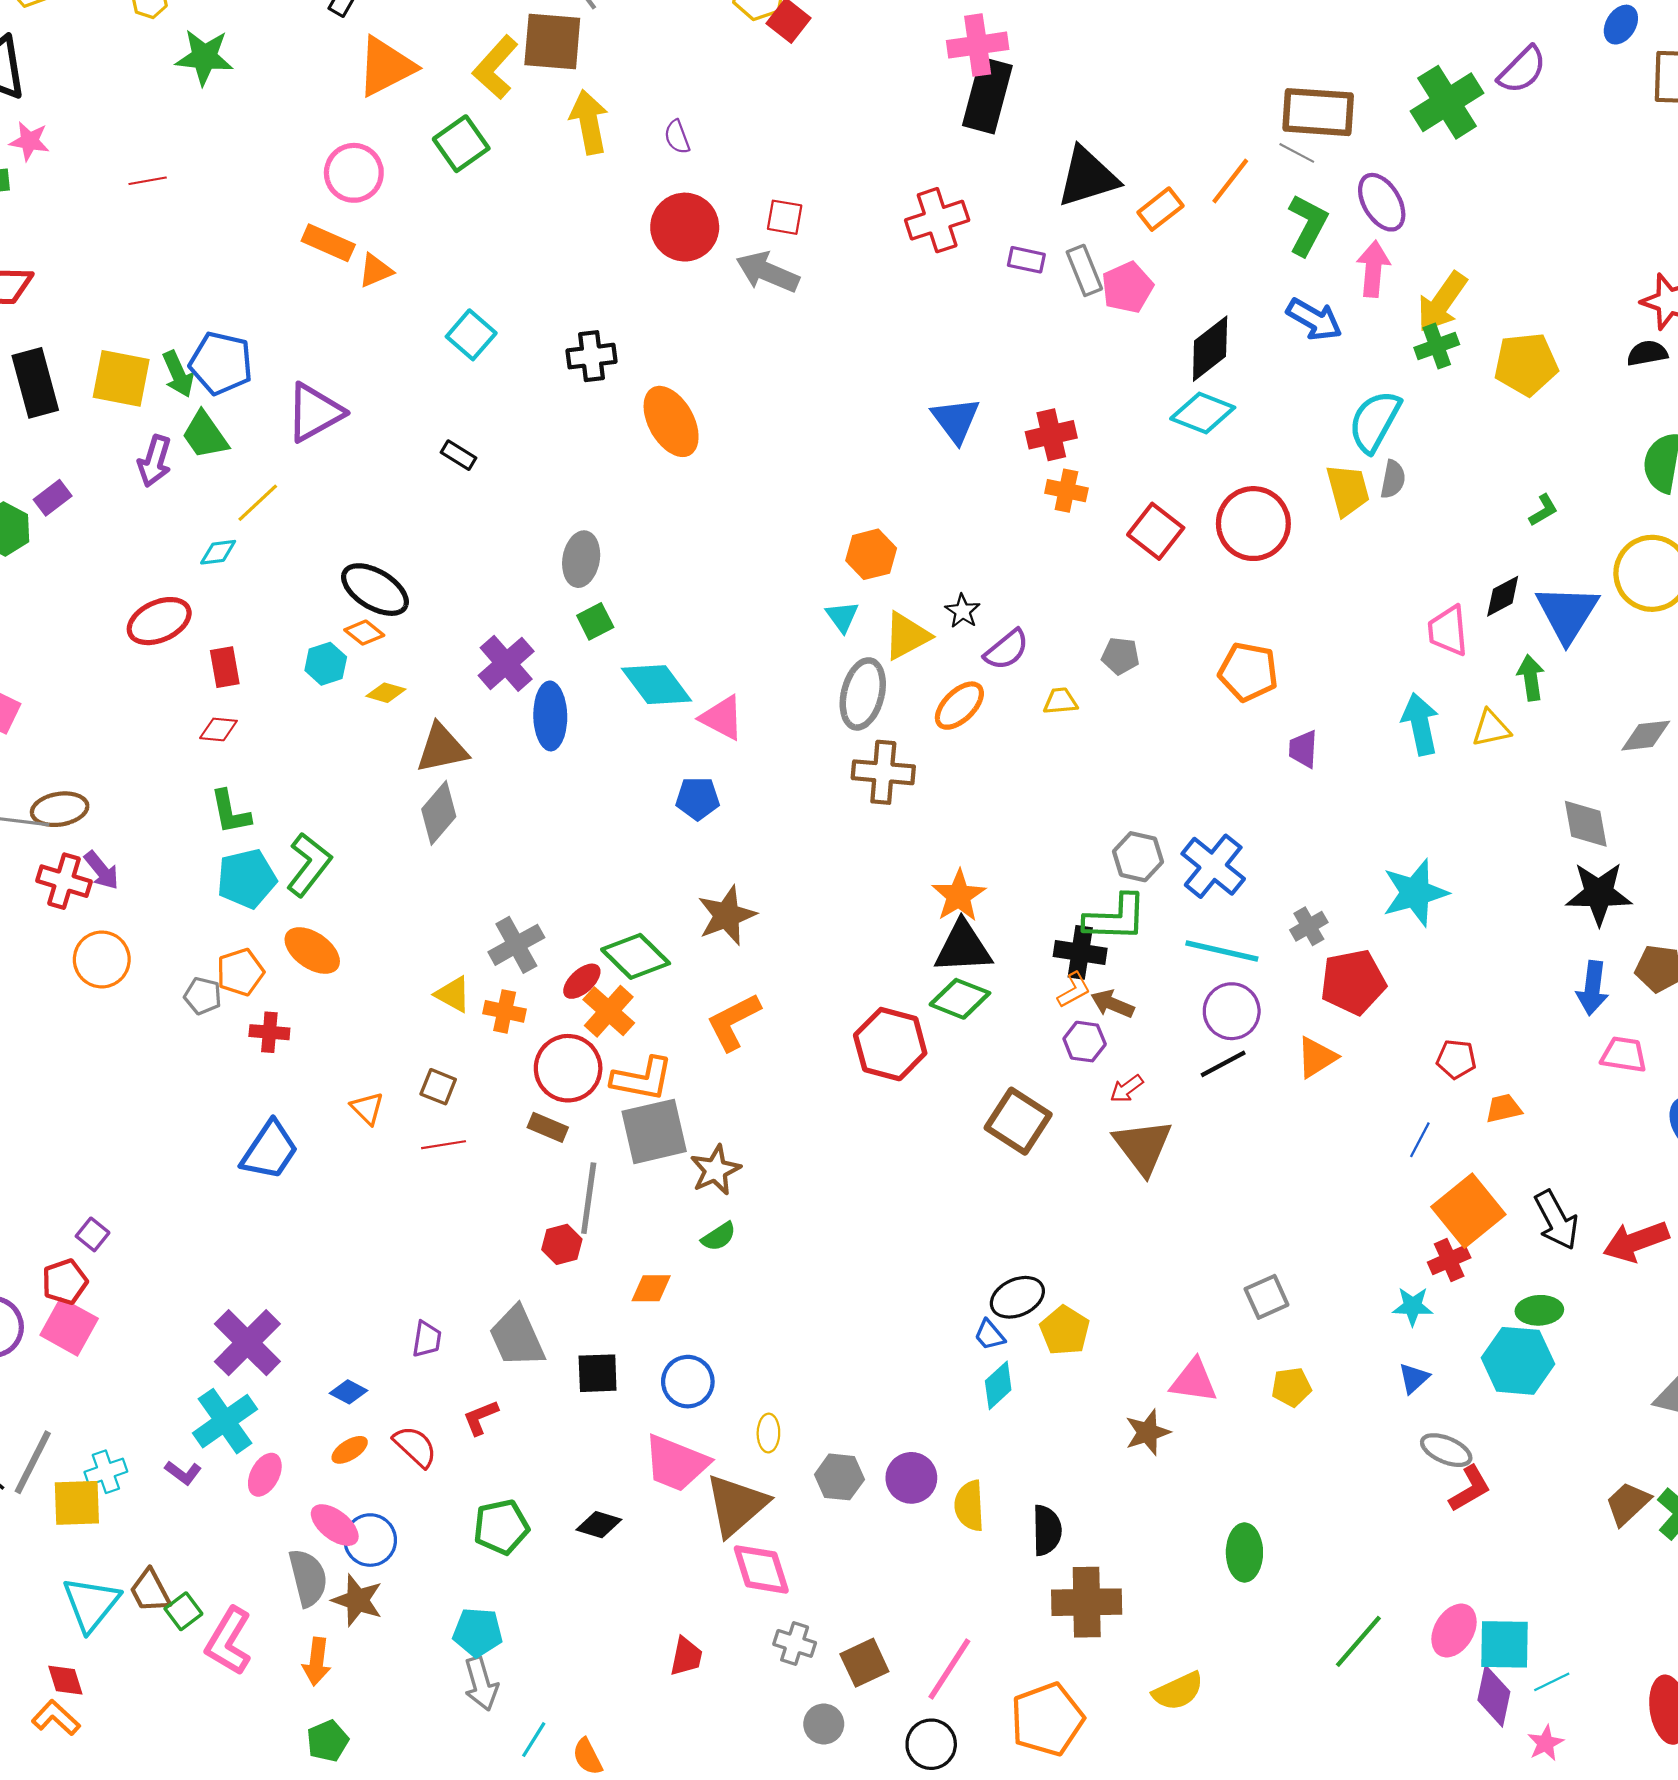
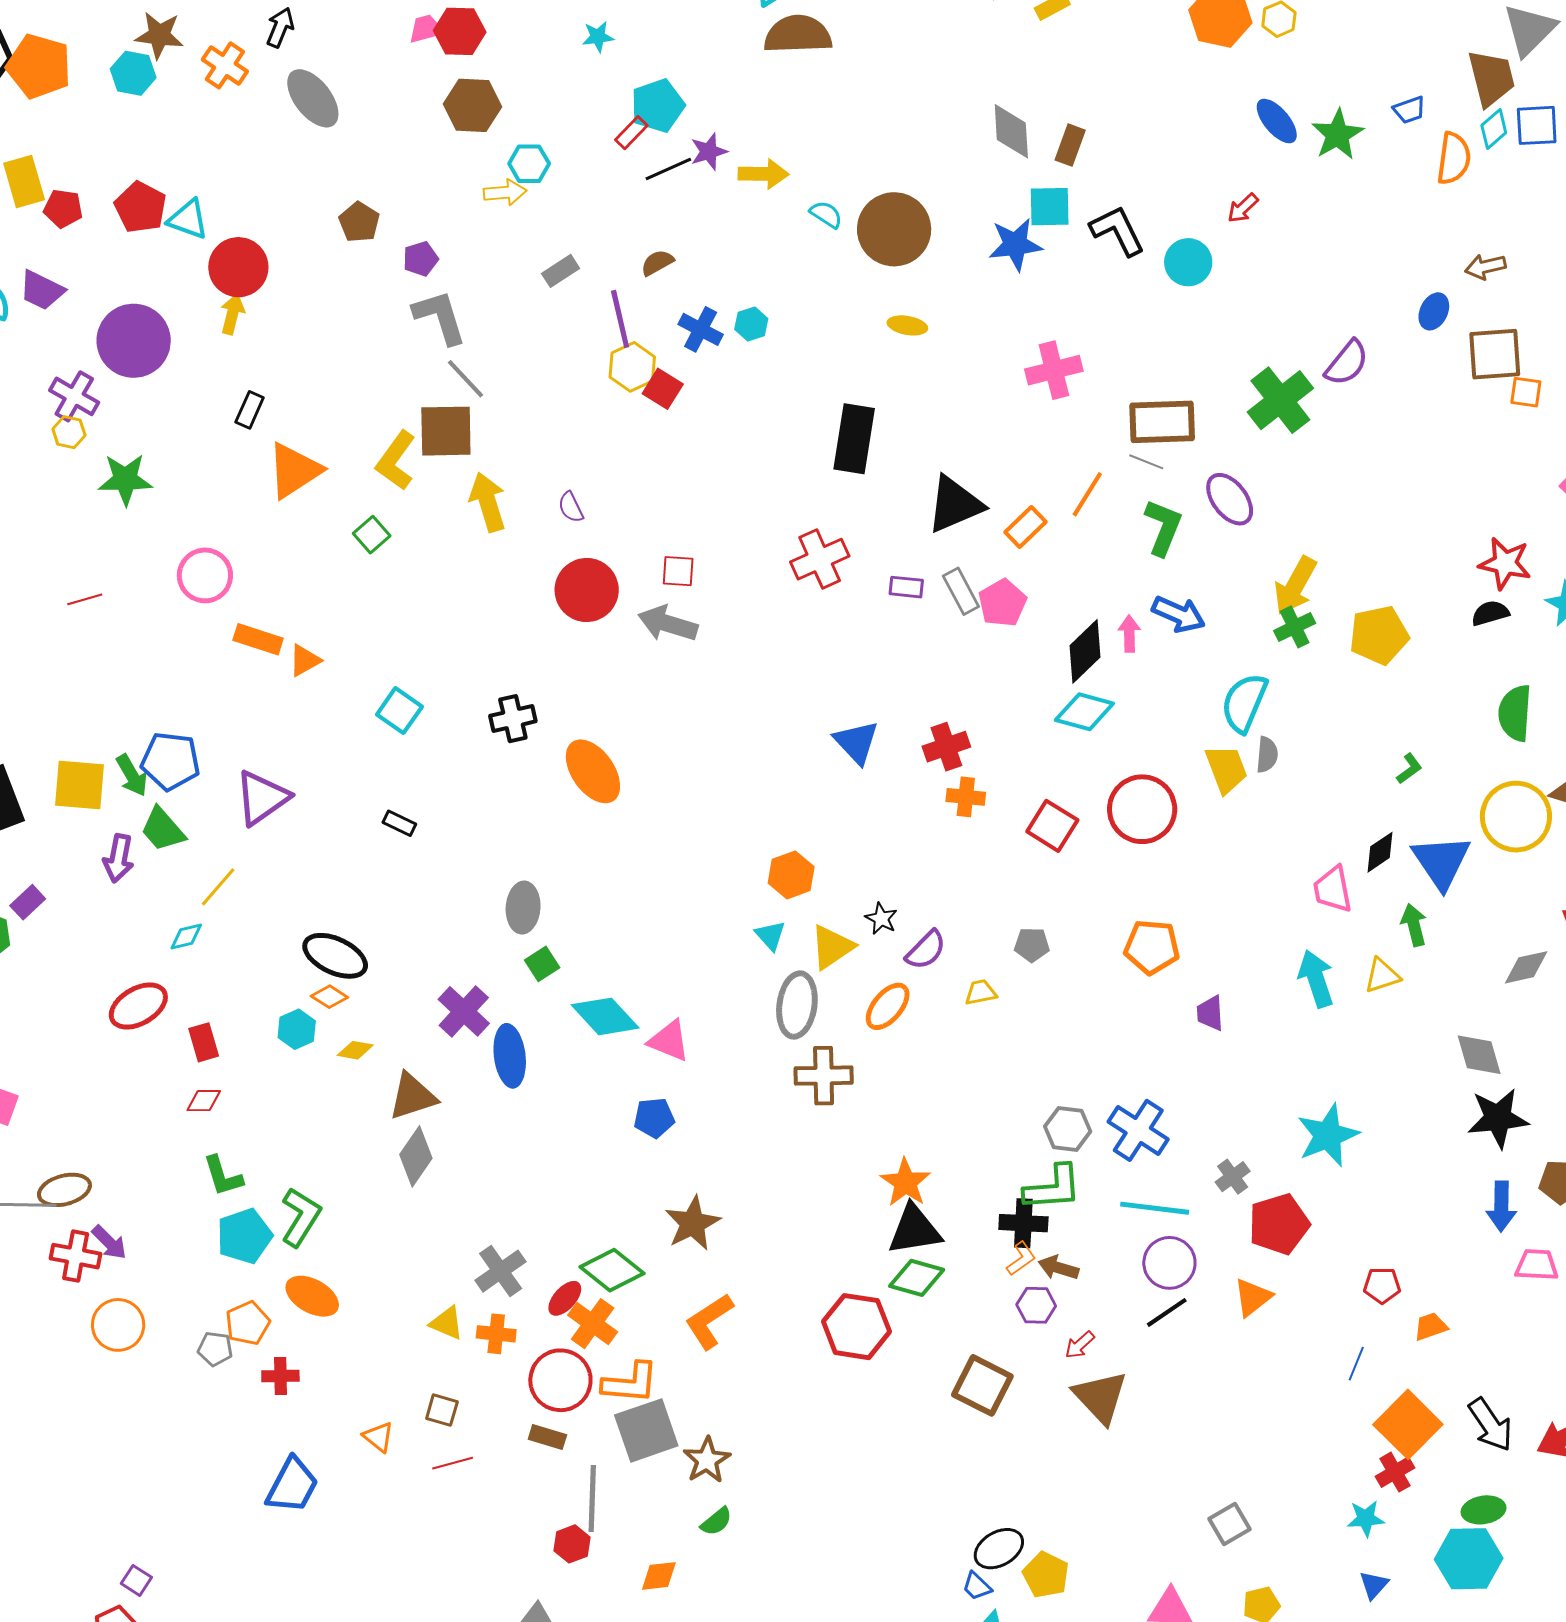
pink cross: (978, 45) -> (1054, 370), moved
green square: (461, 144) -> (372, 535), size x0.7
pink circle: (354, 173) -> (205, 575), moved
pink arrow: (1373, 269) -> (1129, 634), moved, size x0.7

